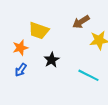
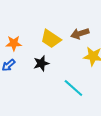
yellow trapezoid: (39, 31) -> (51, 39), moved

